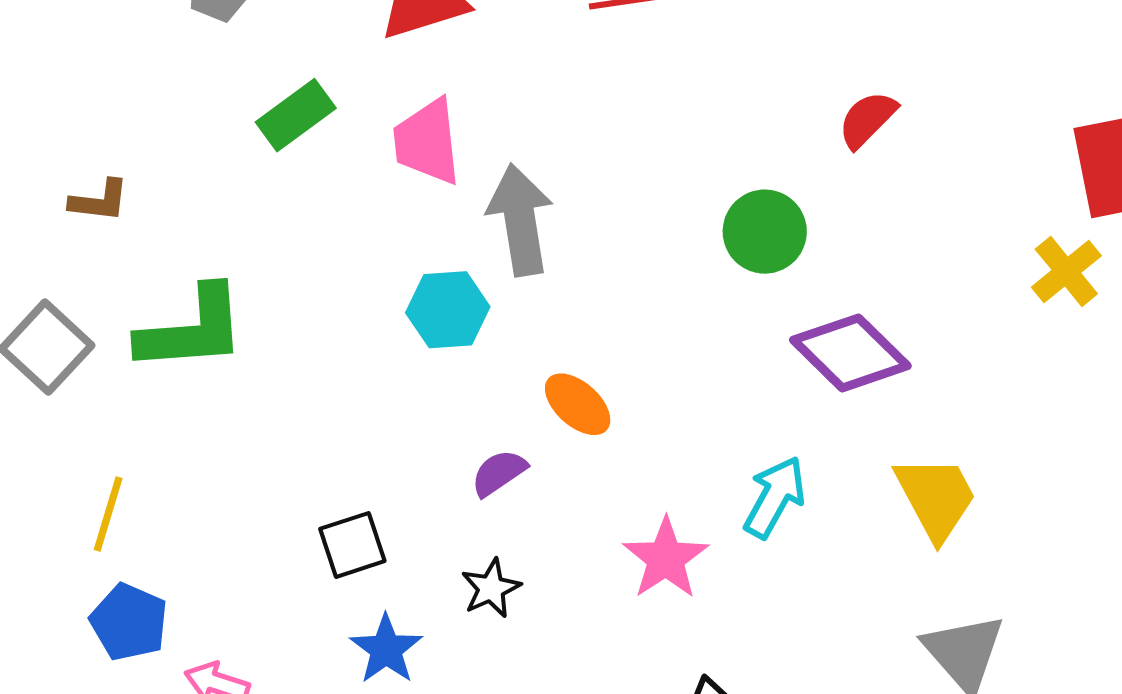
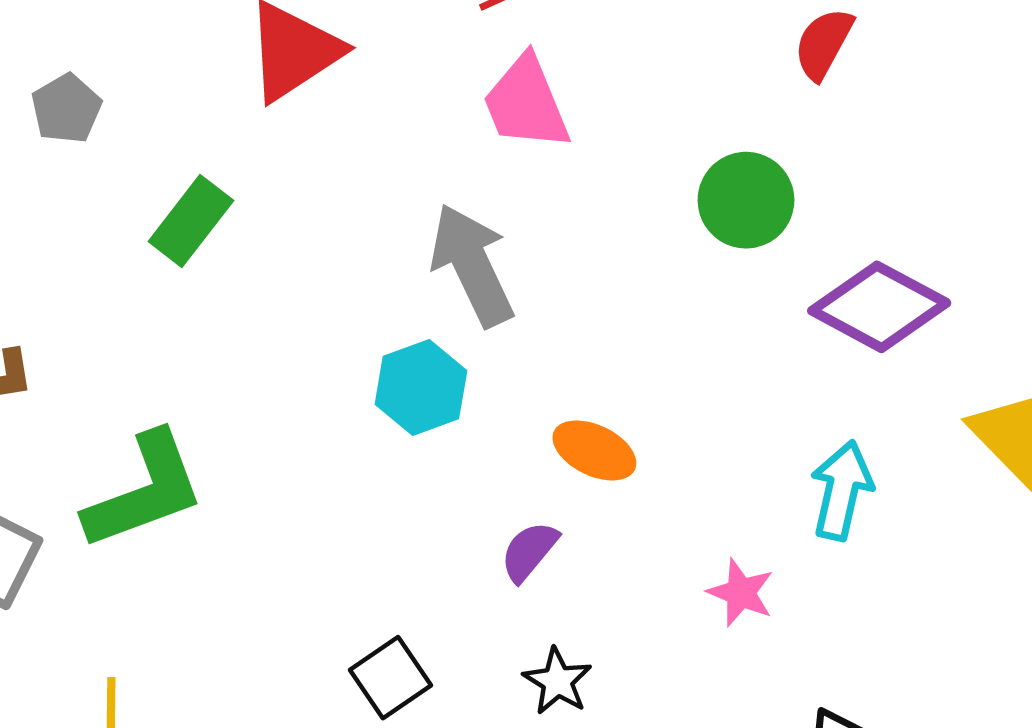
pink trapezoid: (427, 142) -> (526, 103), moved
pink star: (666, 558) -> (741, 593), size x0.7

